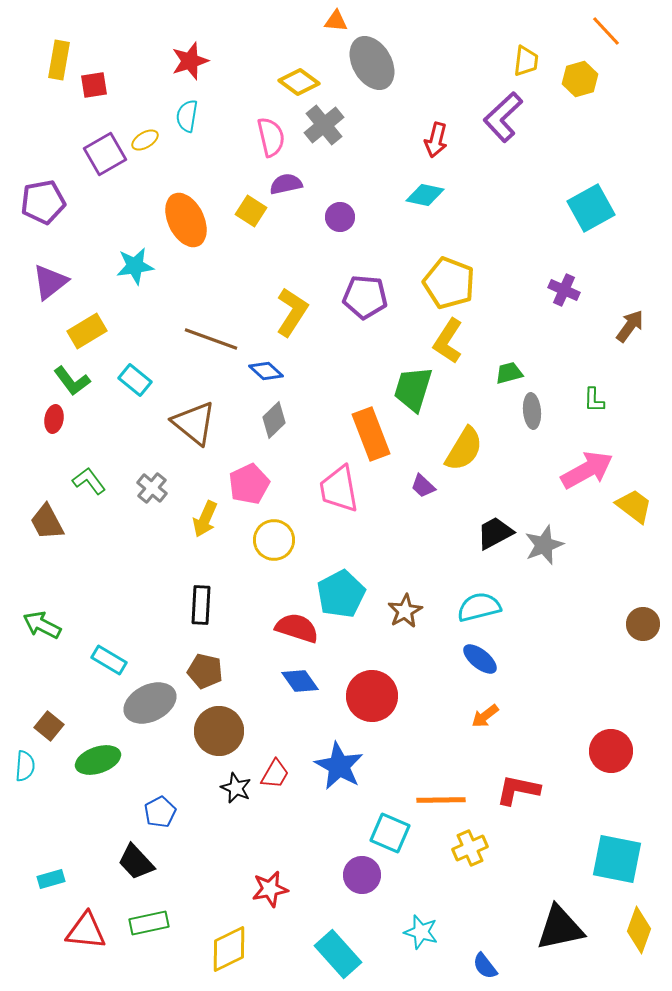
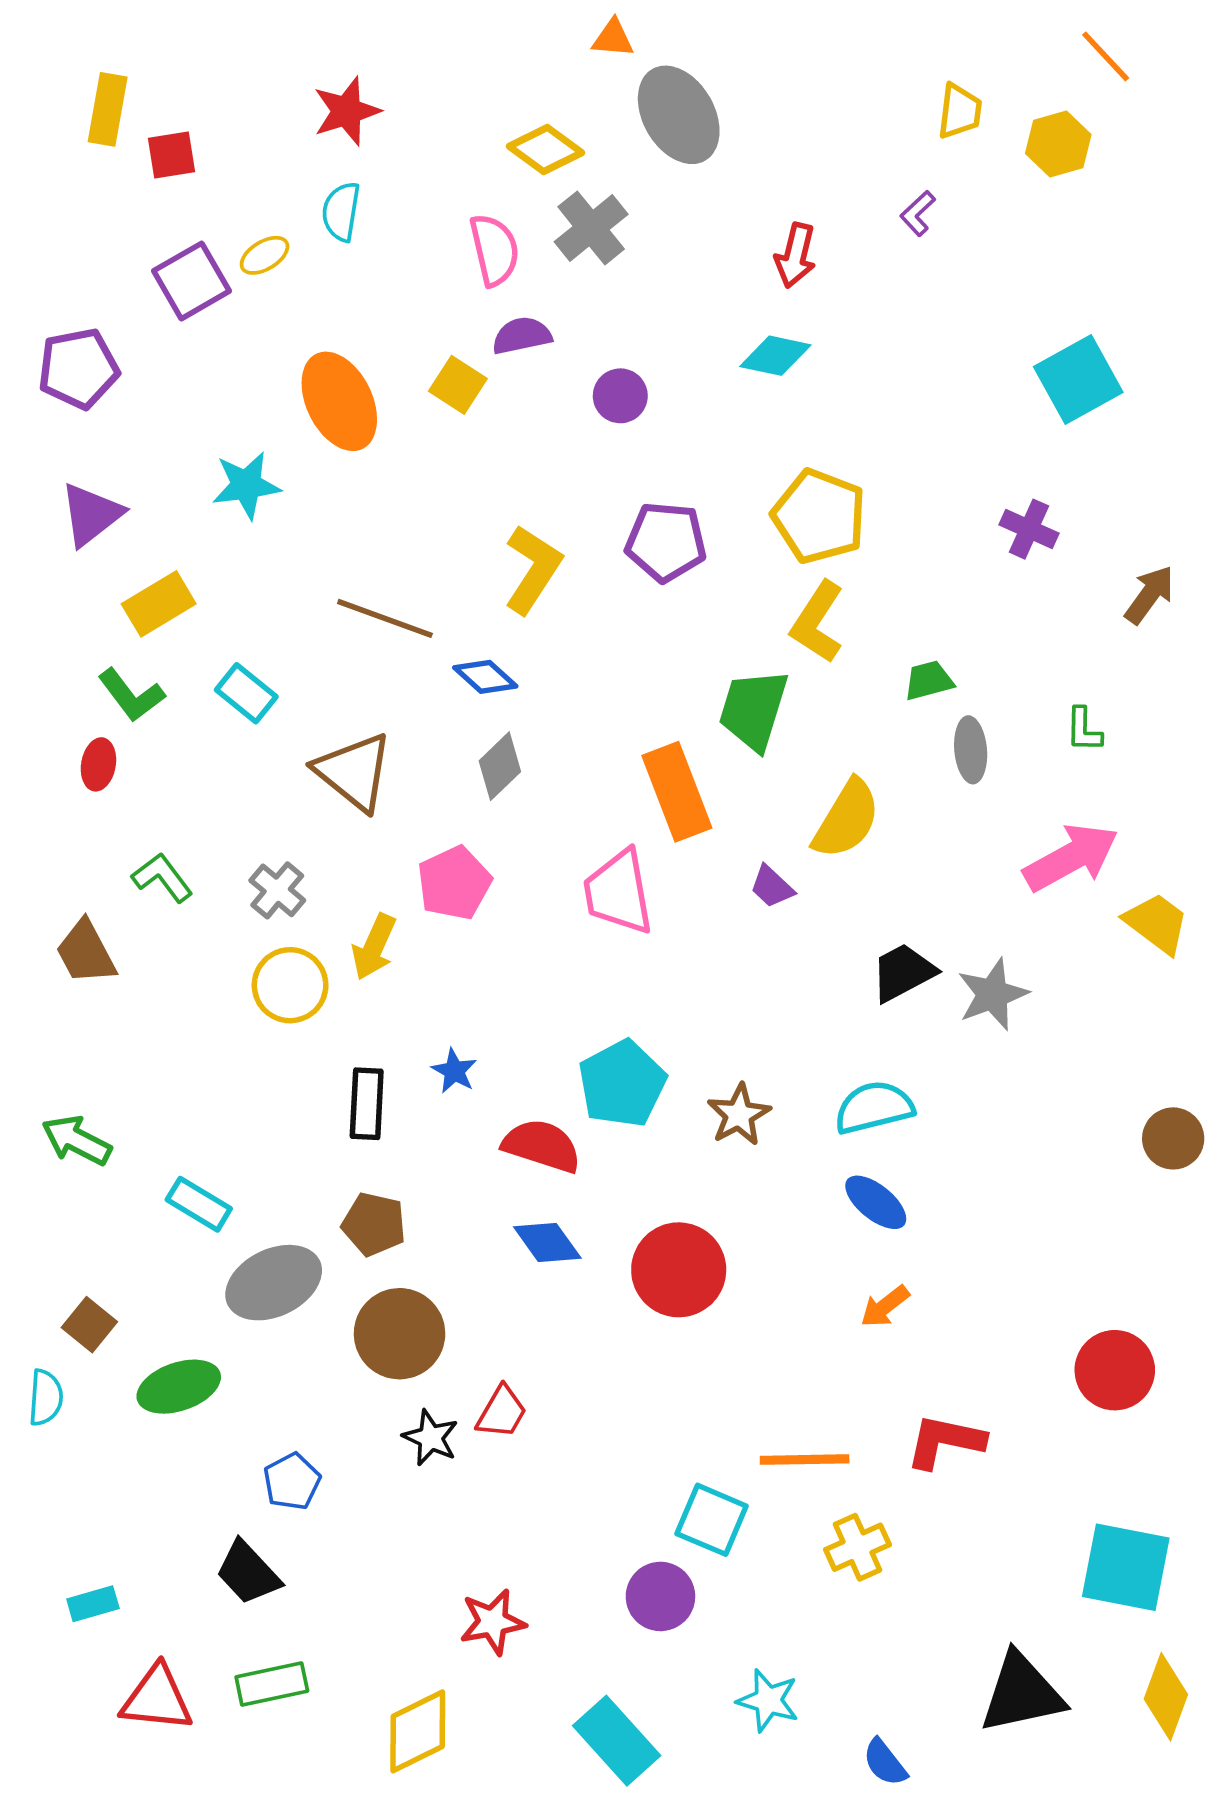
purple L-shape: (503, 117) -> (918, 213), size x0.5
yellow circle: (274, 540) -> (290, 985), moved
blue star: (339, 766) -> (454, 1071), moved, size x0.5

